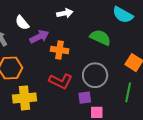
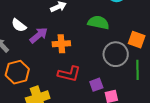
gray circle: (95, 75) -> (116, 54), moved

